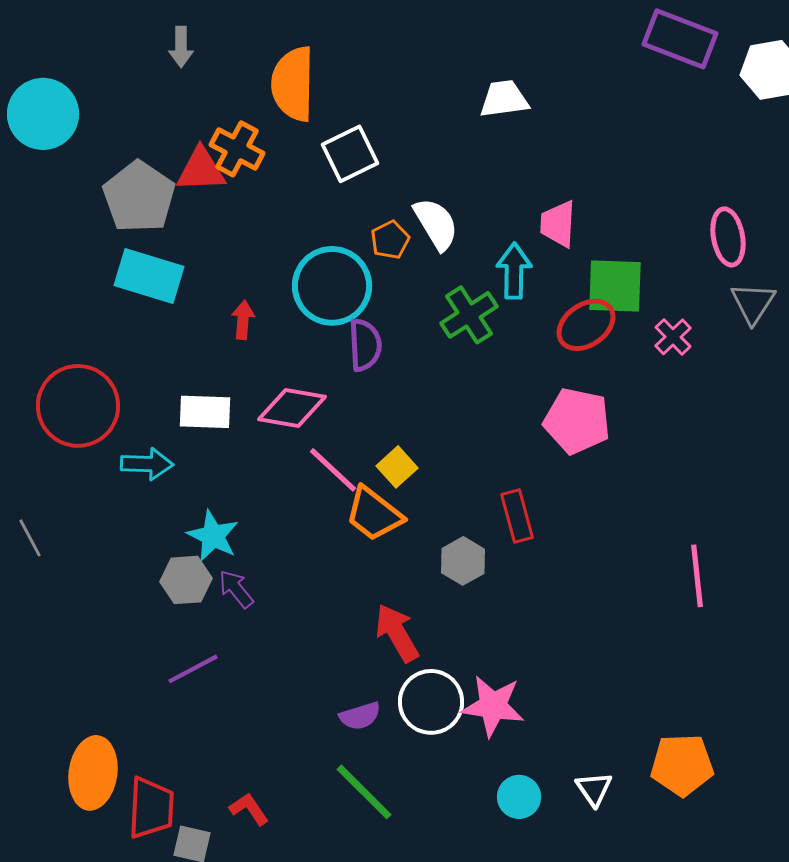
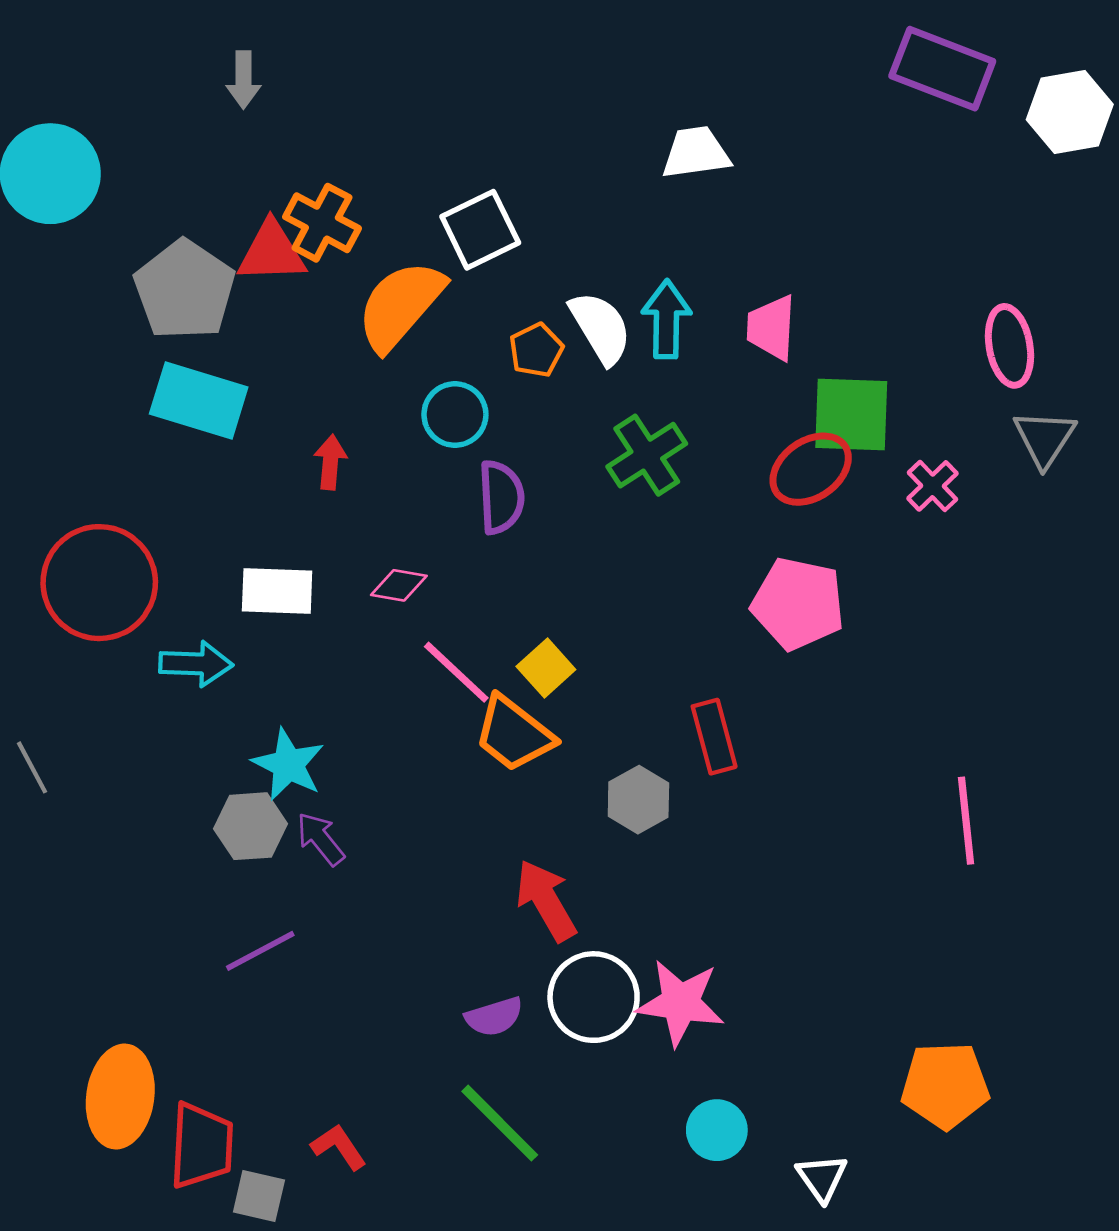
orange semicircle: (293, 84) -> (400, 305), moved, turned 40
cyan arrow: (514, 271) -> (666, 319), moved
cyan circle: (332, 286) -> (455, 415), size x0.6
pink diamond: (292, 408) -> (399, 585), size x0.6
white triangle: (594, 789) -> (822, 1178), moved

